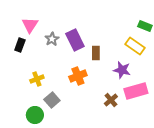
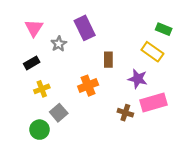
purple rectangle: (75, 40) -> (85, 28), moved
black rectangle: (20, 45) -> (32, 63), moved, turned 40
brown cross: (111, 100) -> (125, 113), turned -32

